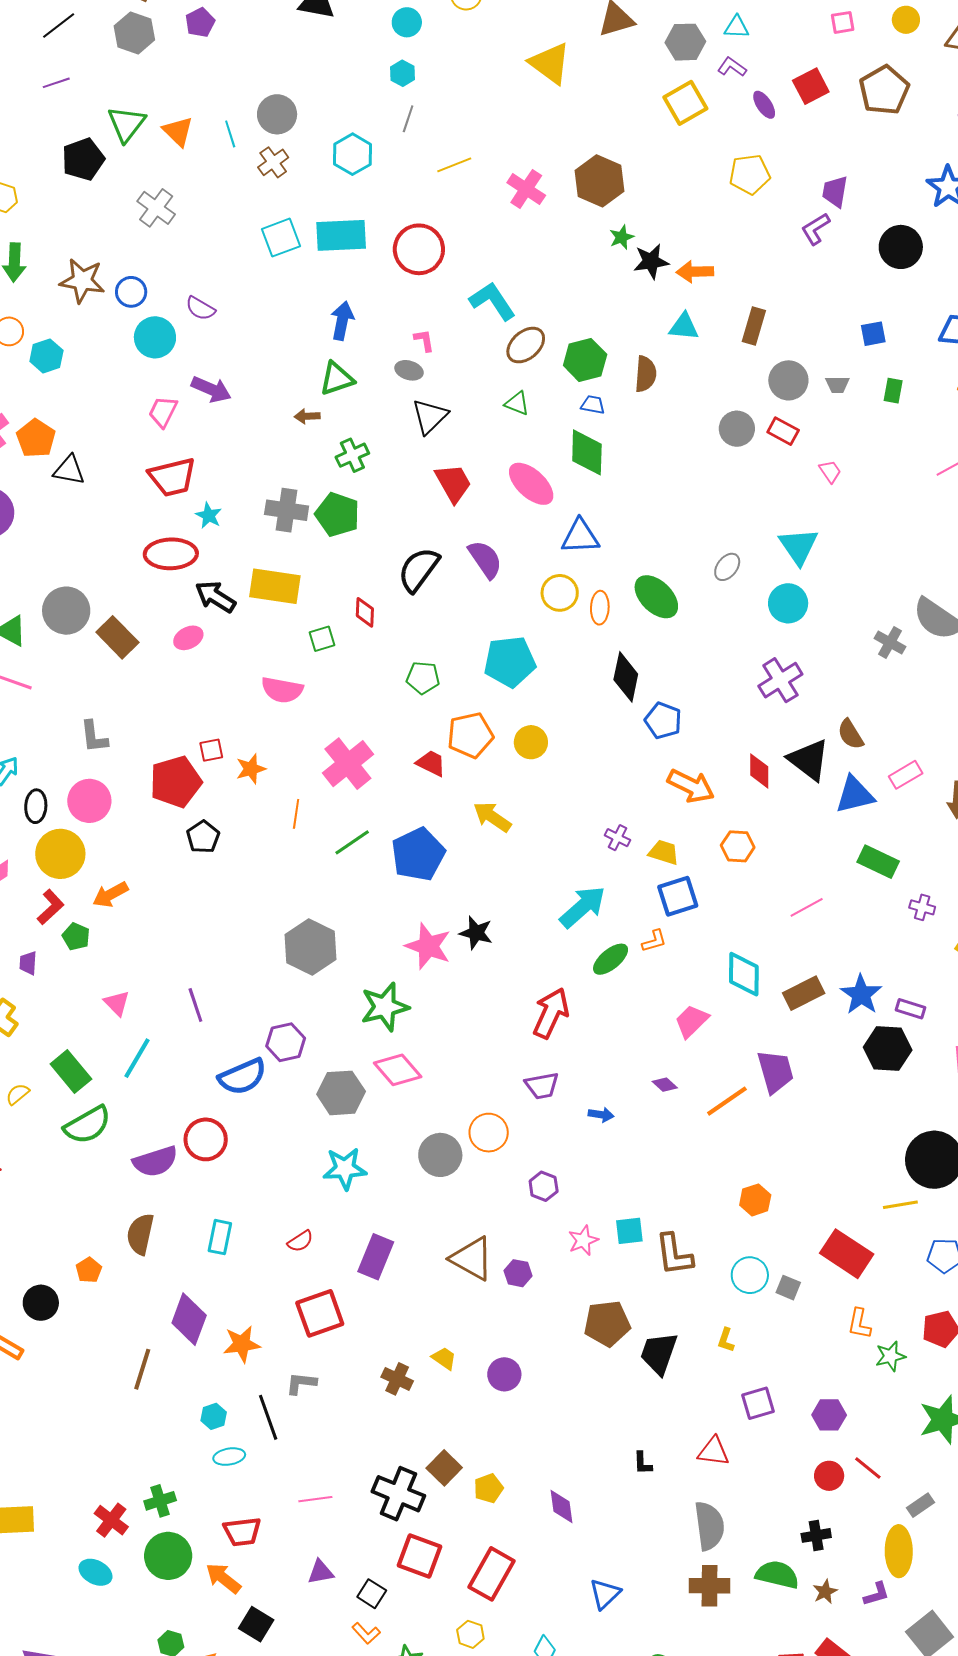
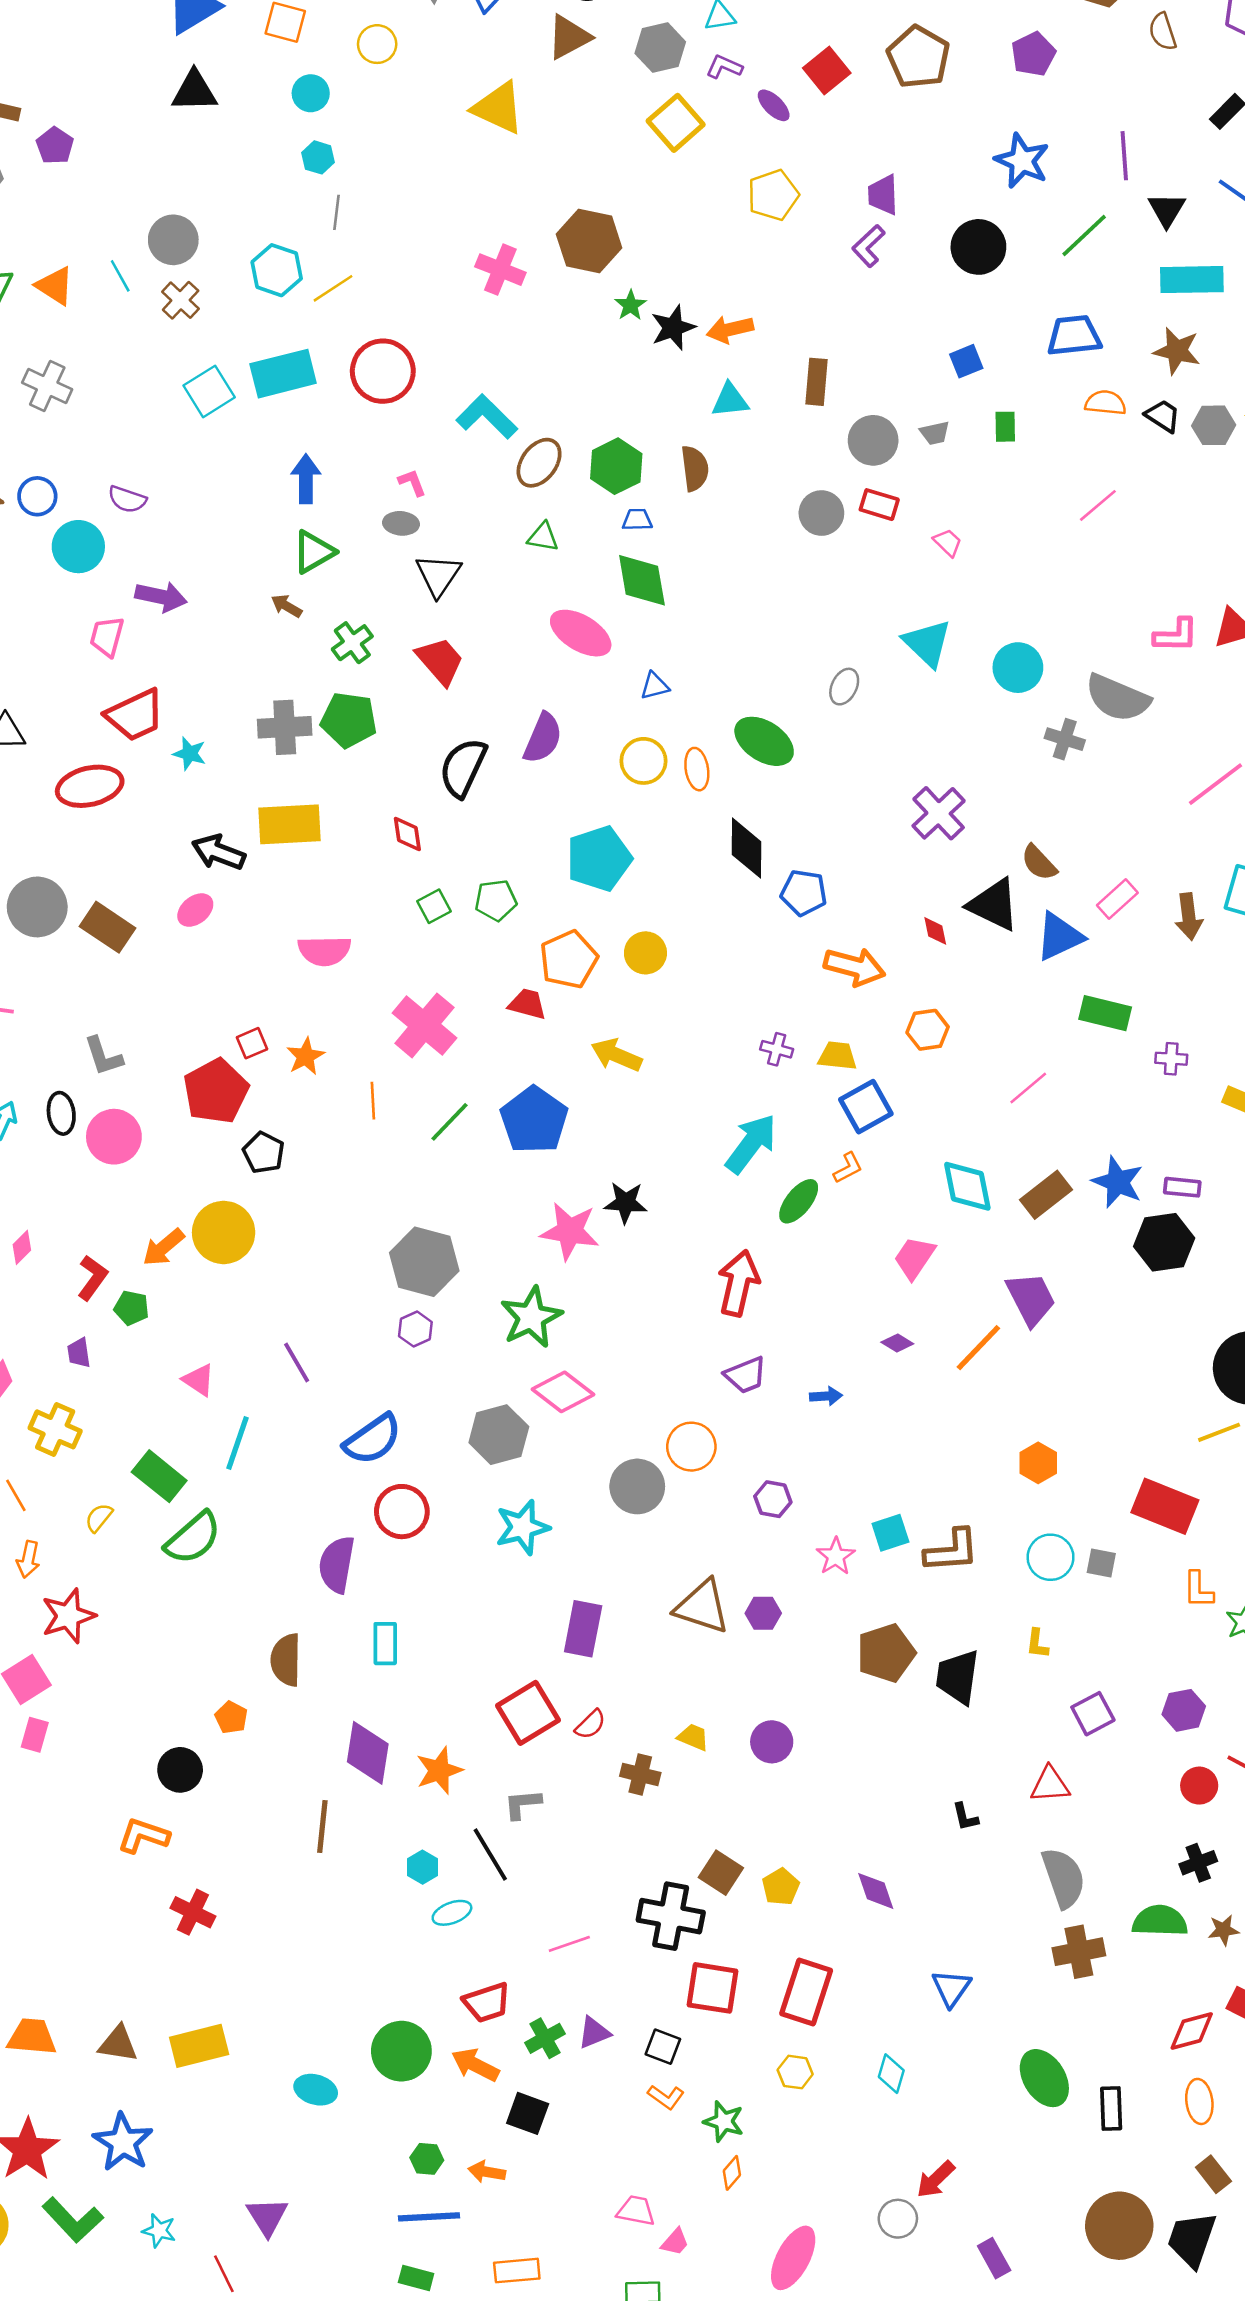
yellow line: (454, 165) -> (333, 288), moved
brown arrow: (307, 416) -> (287, 606), turned 45
red trapezoid: (453, 483) -> (440, 661), moved
blue triangle: (580, 536) -> (655, 686), size x0.6
red ellipse: (171, 554) -> (90, 786), moved
purple semicircle: (485, 559) -> (543, 738), turned 69
cyan circle: (788, 603) -> (1018, 668), moved
green square: (322, 639) -> (434, 906), moved
red diamond: (759, 771) -> (935, 931), size x0.7
black ellipse: (36, 806) -> (61, 1113), moved
yellow circle: (60, 854) -> (224, 1232), moved
purple hexagon: (286, 1042) -> (415, 1329), moved, size x0.7
red circle: (206, 1139) -> (402, 1512), moved
purple semicircle: (155, 1162) -> (337, 1564), moved, turned 129
red semicircle: (300, 1241) -> (590, 1724), moved
brown L-shape: (674, 1254) -> (952, 1551), turned -75
green cross: (160, 1501) -> (545, 2038), moved
red cross: (111, 1520) -> (193, 1912), moved
brown star: (825, 1592) -> (1223, 1930), turned 30

